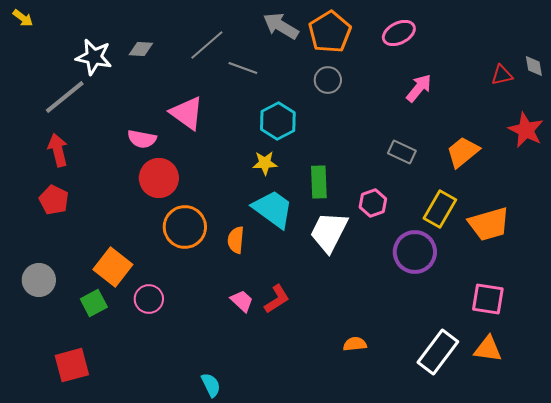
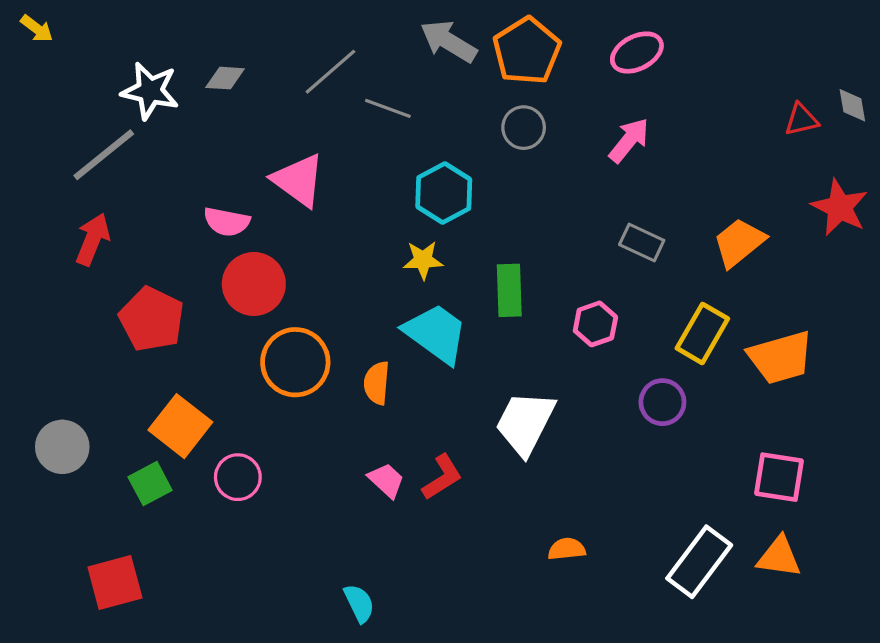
pink arrow: (419, 88) -> (629, 140), moved
red arrow: (58, 150) -> (93, 239), turned 36
red pentagon: (54, 200) -> (152, 319), moved, size x1.4
white trapezoid: (329, 232) -> (525, 423), moved
purple circle: (415, 252) -> (662, 402), size x0.7
cyan semicircle: (211, 385) -> (359, 603), moved

